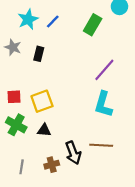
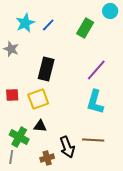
black rectangle: (39, 54) -> (46, 69), moved, size x1.6
green cross: (16, 125) -> (19, 137), moved
gray line: (22, 167) -> (11, 157), moved

